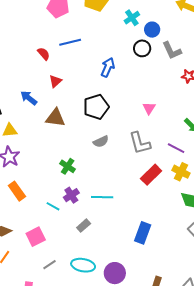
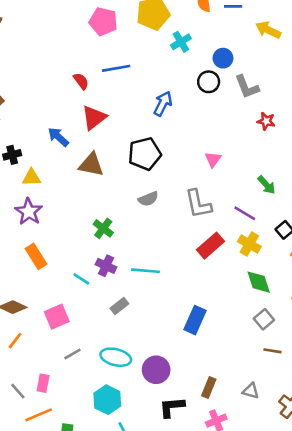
cyan cross: (132, 18) -> (181, 42), moved
red triangle: (55, 81) -> (94, 117), size x1.5
purple cross: (71, 195) -> (106, 266), turned -35

